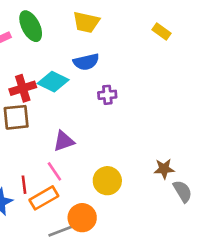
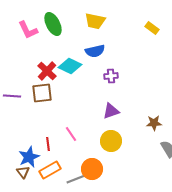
red cross: (23, 88) -> (47, 71), turned -30
purple triangle: (64, 141) -> (111, 111), moved
brown star: (164, 169) -> (154, 123), moved
orange rectangle: (44, 198) -> (50, 170), moved

